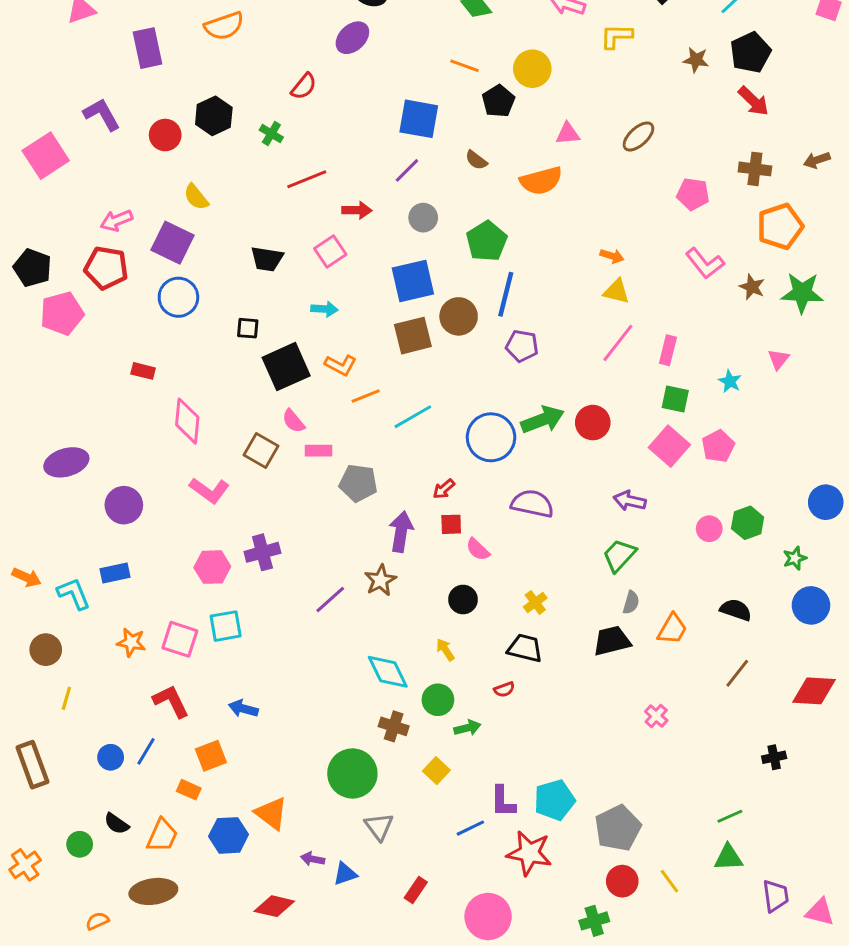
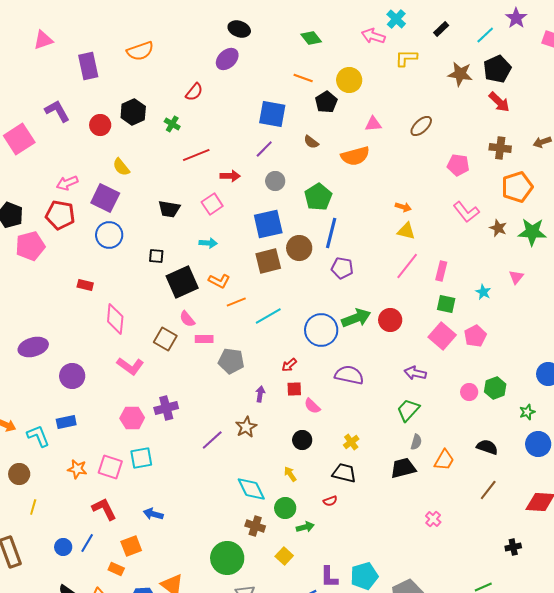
brown star: (696, 60) -> (460, 74), size x1.4
purple arrow: (401, 532) -> (260, 394), size x0.6

